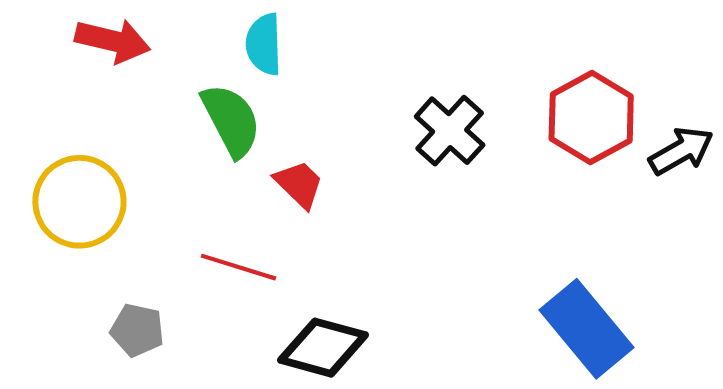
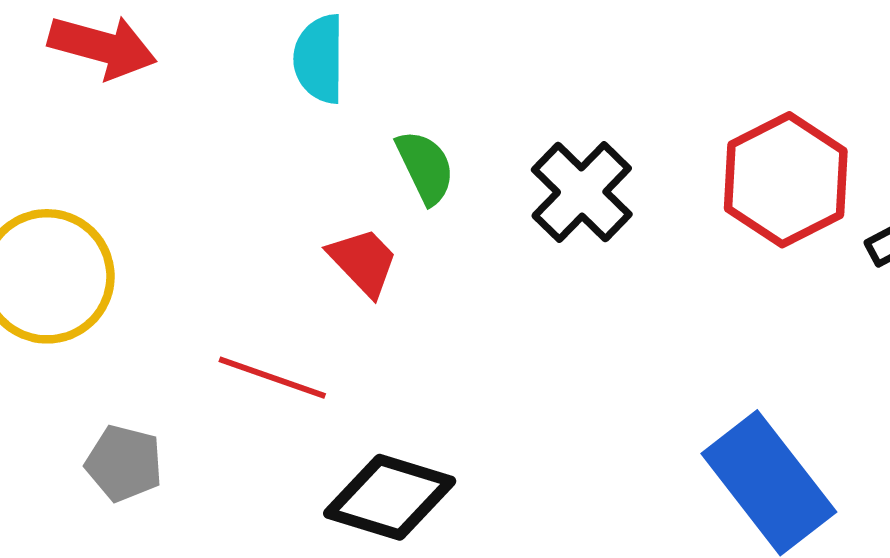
green semicircle: (231, 120) -> (425, 167), moved, size x0.7

